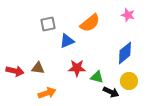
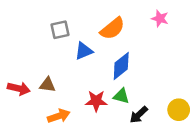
blue diamond: (125, 53) -> (121, 66), moved
red star: (77, 68) -> (96, 101), moved
yellow circle: (129, 81) -> (179, 110), moved
black arrow: (111, 92) -> (139, 115), turned 112

